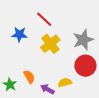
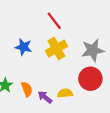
blue star: (19, 34) -> (24, 47), moved
orange semicircle: (29, 77) -> (27, 89), moved

